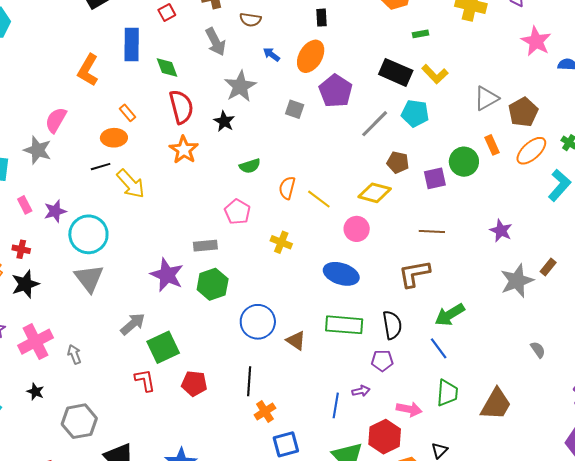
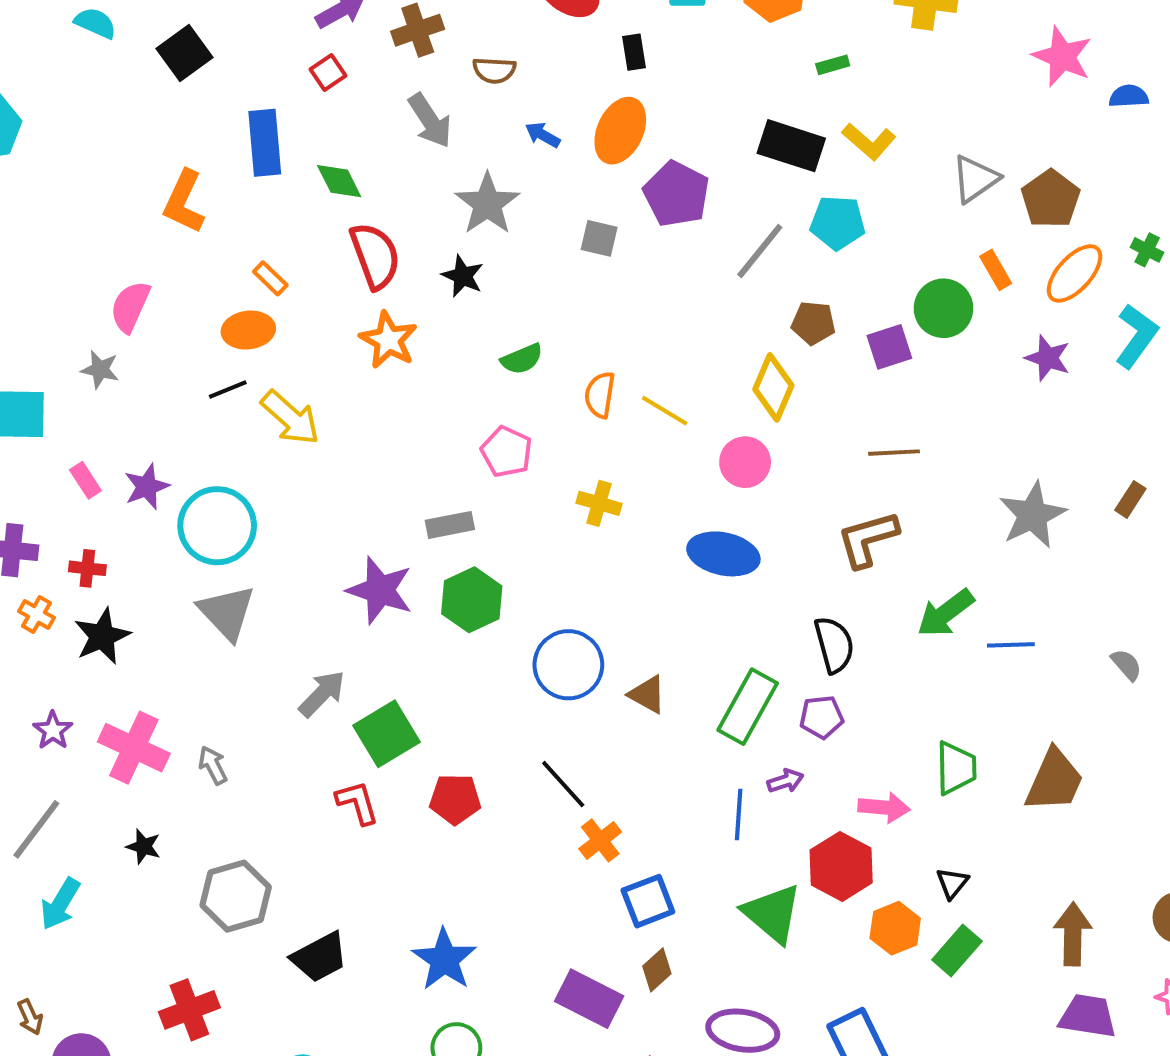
gray star: (38, 150) -> (100, 370), size x0.7
yellow diamond: (375, 193) -> (773, 387), turned -76
purple star: (501, 231) -> (1048, 358), moved
gray star: (517, 281) -> (1032, 515), moved
green rectangle: (344, 325) -> (748, 707), moved, turned -60
pink cross: (36, 342) -> (134, 748), turned -32
blue line: (439, 348) -> (1011, 645), moved, turned -50
black line: (249, 381) -> (563, 784), turned -40

